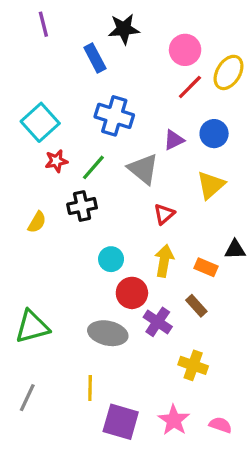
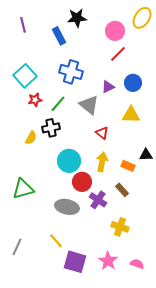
purple line: (43, 24) -> (23, 25), moved
yellow ellipse: (229, 72) -> (142, 18), moved
yellow triangle: (211, 185) -> (131, 115), turned 42
red triangle: (164, 214) -> (102, 133), turned -40
yellow semicircle: (37, 222) -> (31, 138), moved
cyan circle: (111, 259) -> (69, 161), size x1.5
green triangle: (32, 327) -> (23, 189), moved
yellow line: (90, 388) -> (56, 241), turned -42

